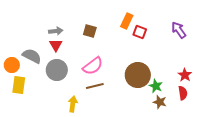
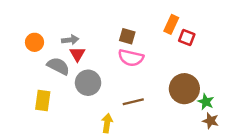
gray arrow: (56, 31) -> (70, 40), moved
red triangle: (56, 45) -> (77, 54), moved
orange circle: (12, 65) -> (34, 42), moved
pink semicircle: (93, 66) -> (131, 58), moved, turned 50

